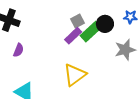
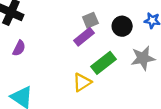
green rectangle: (91, 32) -> (103, 63), moved
yellow triangle: (75, 75) -> (82, 82), size x0.7

